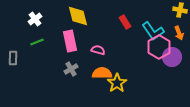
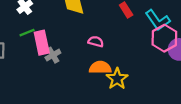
pink rectangle: (70, 41) -> (42, 43), moved
gray cross: (71, 69) -> (53, 55), moved

